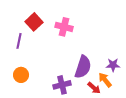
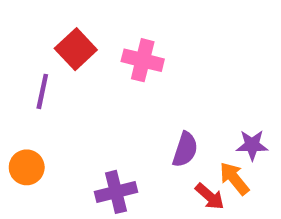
purple semicircle: (83, 67) -> (185, 150), size x0.7
orange circle: (21, 75) -> (27, 167), moved
purple cross: (62, 85) -> (116, 192), moved

